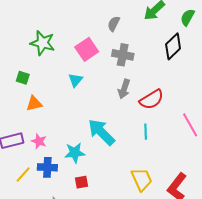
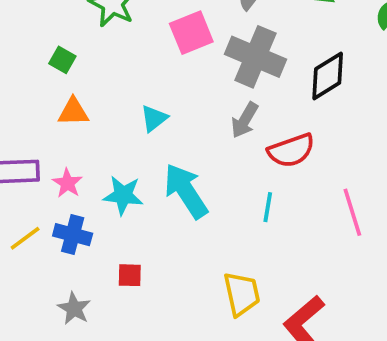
black diamond: (173, 46) -> (328, 76), moved
gray cross: (123, 55) -> (255, 57), size x1.4
cyan triangle: (76, 80) -> (154, 118), moved
cyan star: (75, 153) -> (123, 195), moved

